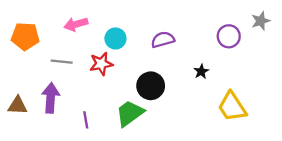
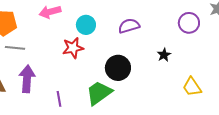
gray line: (62, 62) -> (15, 48), moved
yellow trapezoid: (232, 107) -> (192, 87), size x0.7

